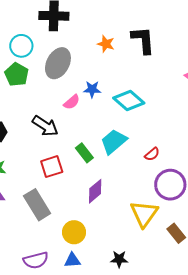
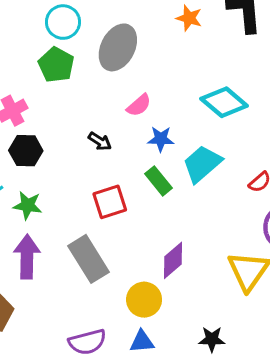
blue star: (92, 89) -> (161, 139), moved
black arrow: (45, 126) -> (100, 141), size x0.6
purple diamond: (95, 191) -> (173, 260), moved

